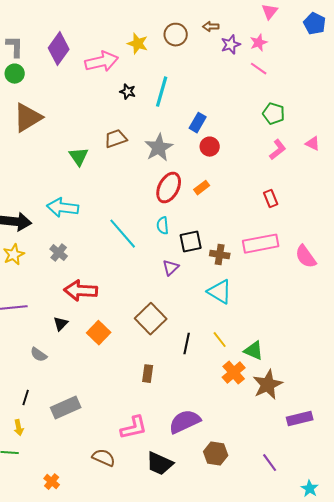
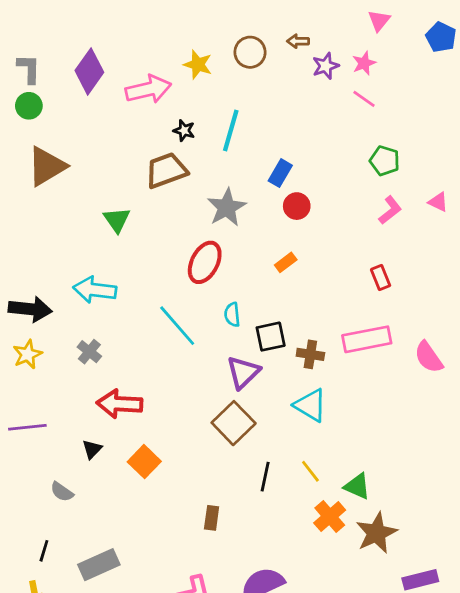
brown trapezoid: (116, 139) -> (166, 170), moved, size x1.4
red ellipse: (169, 188) -> (205, 262), moved
purple triangle: (171, 268) -> (243, 372), size x1.5
brown square: (151, 319) -> (234, 423), moved

